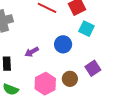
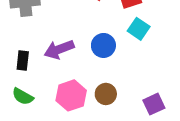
purple arrow: (32, 52) -> (59, 49), size x1.5
purple square: (93, 68) -> (154, 104), moved

